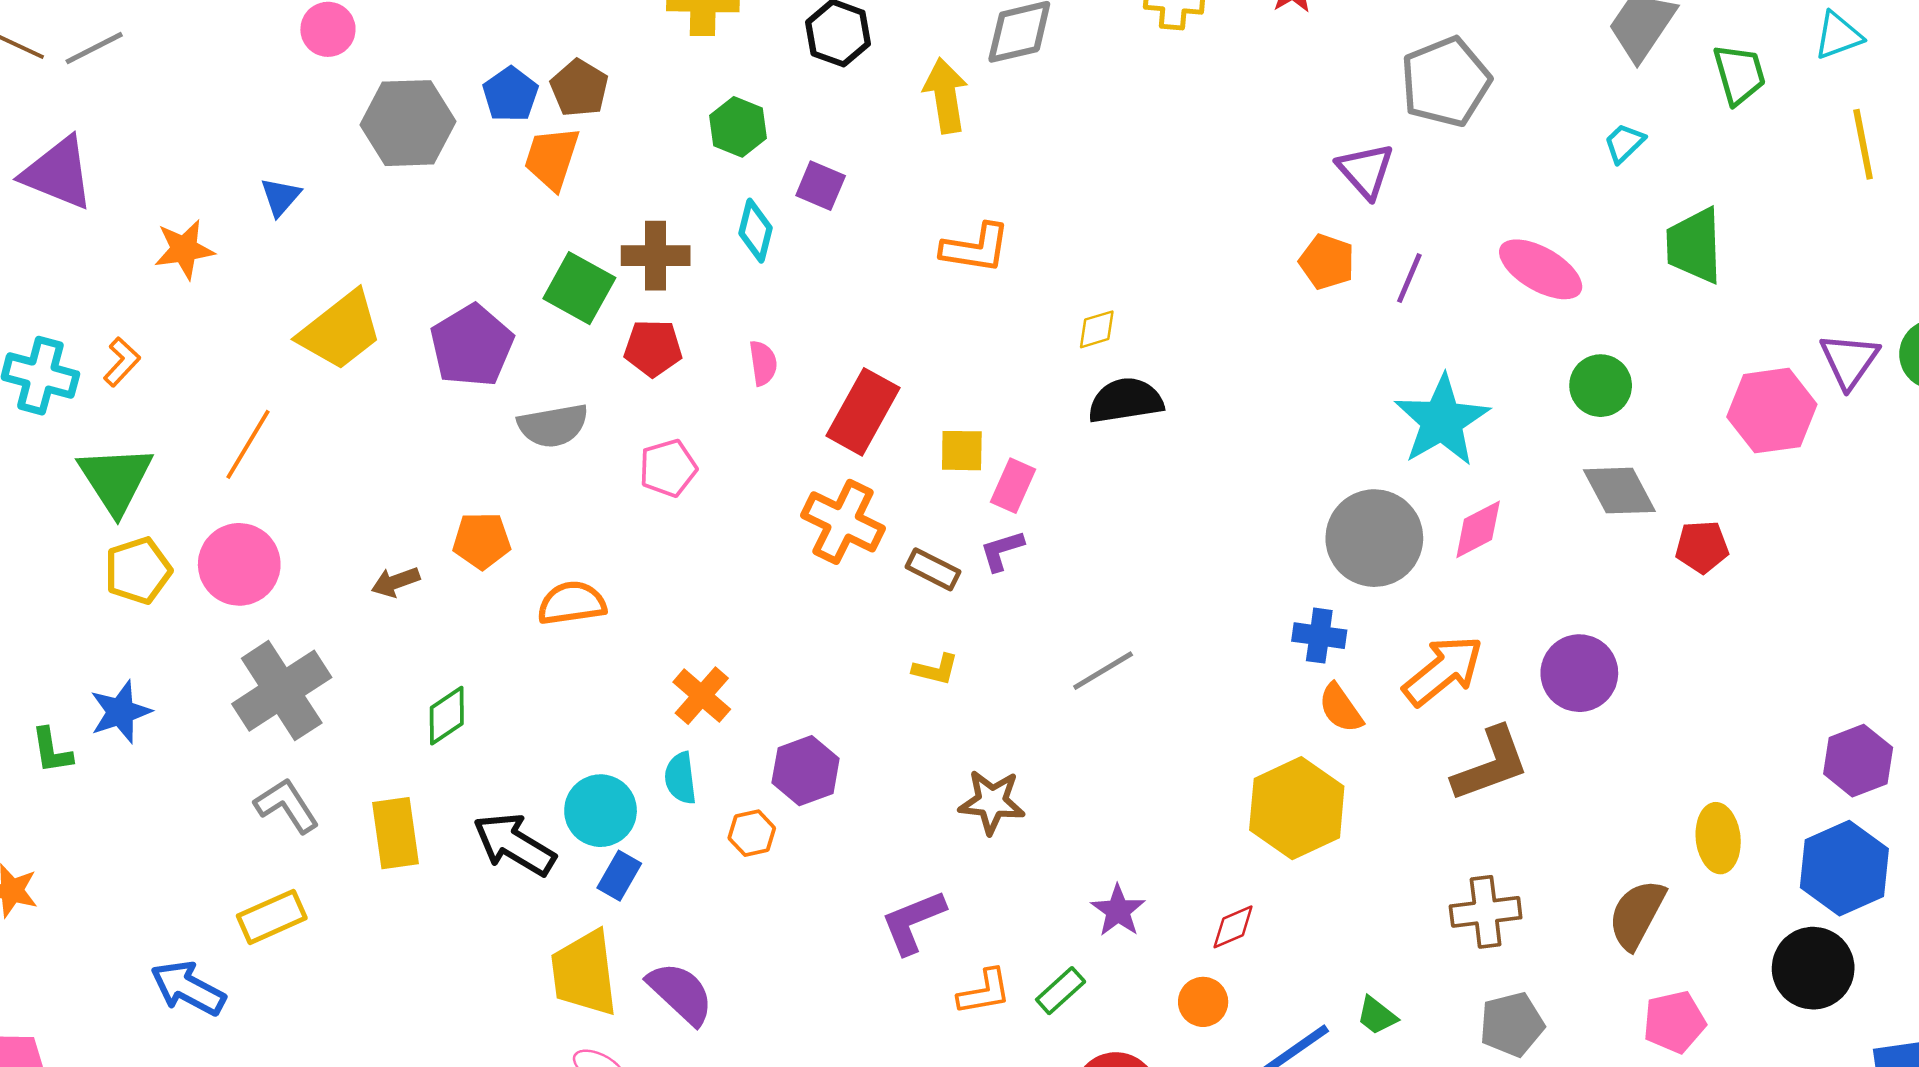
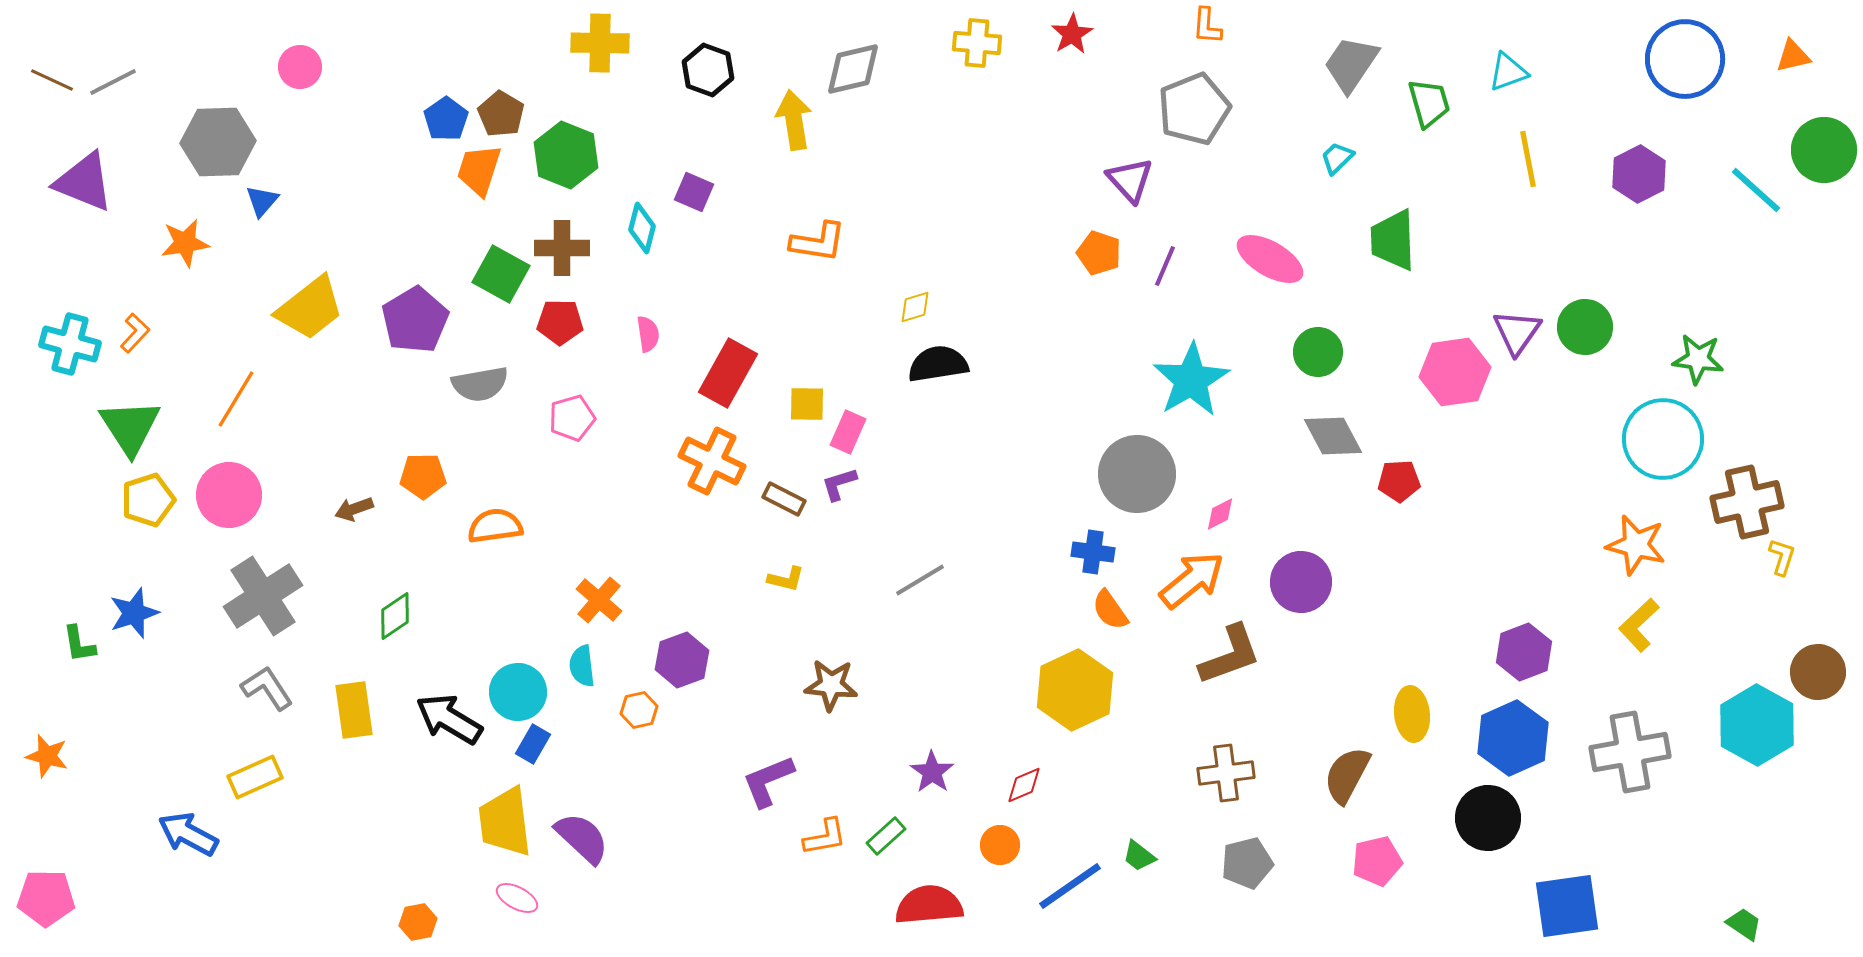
gray hexagon: (408, 123) -> (218, 142), moved
green hexagon: (738, 127) -> (566, 155), moved, size x1.4
pink diamond: (1478, 529) -> (1220, 514), moved, size x0.7

